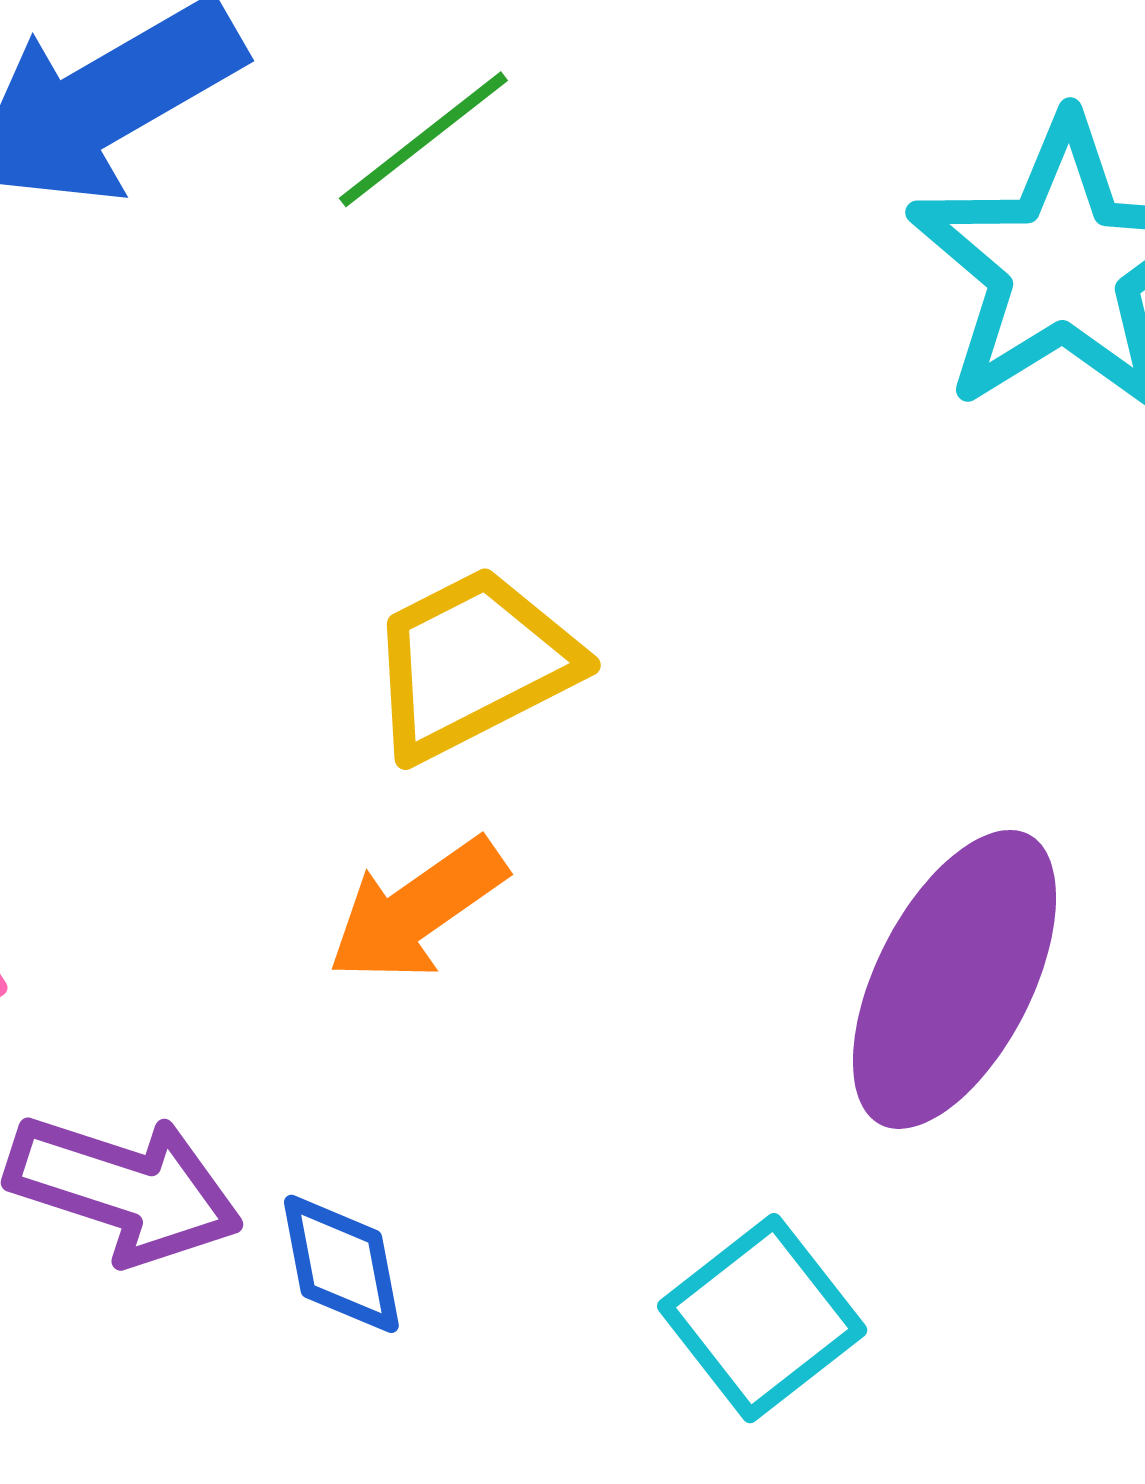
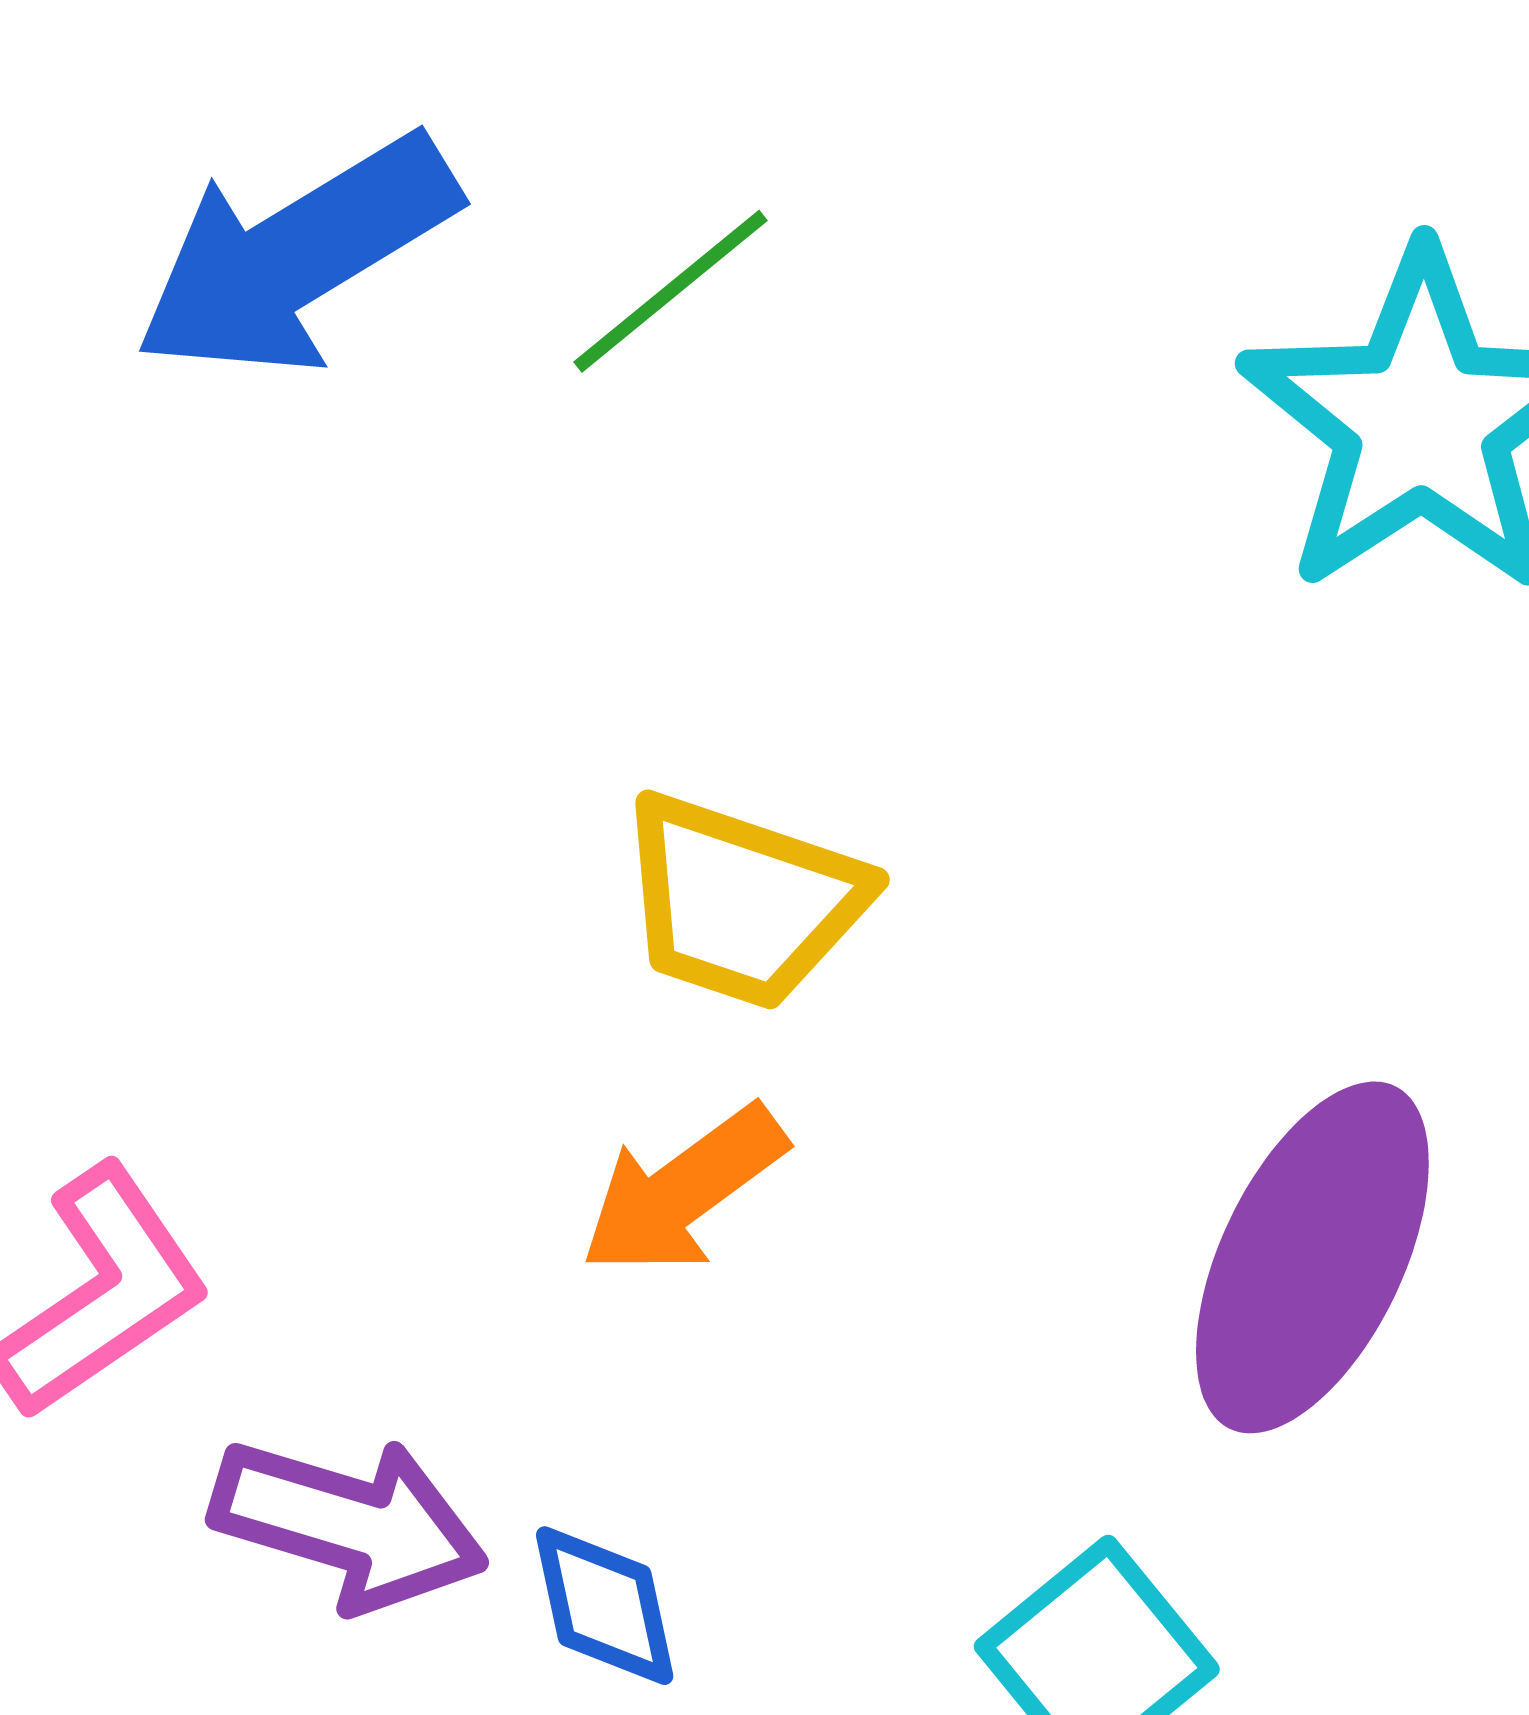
yellow trapezoid: (473, 663) -> (742, 901), turned -133

